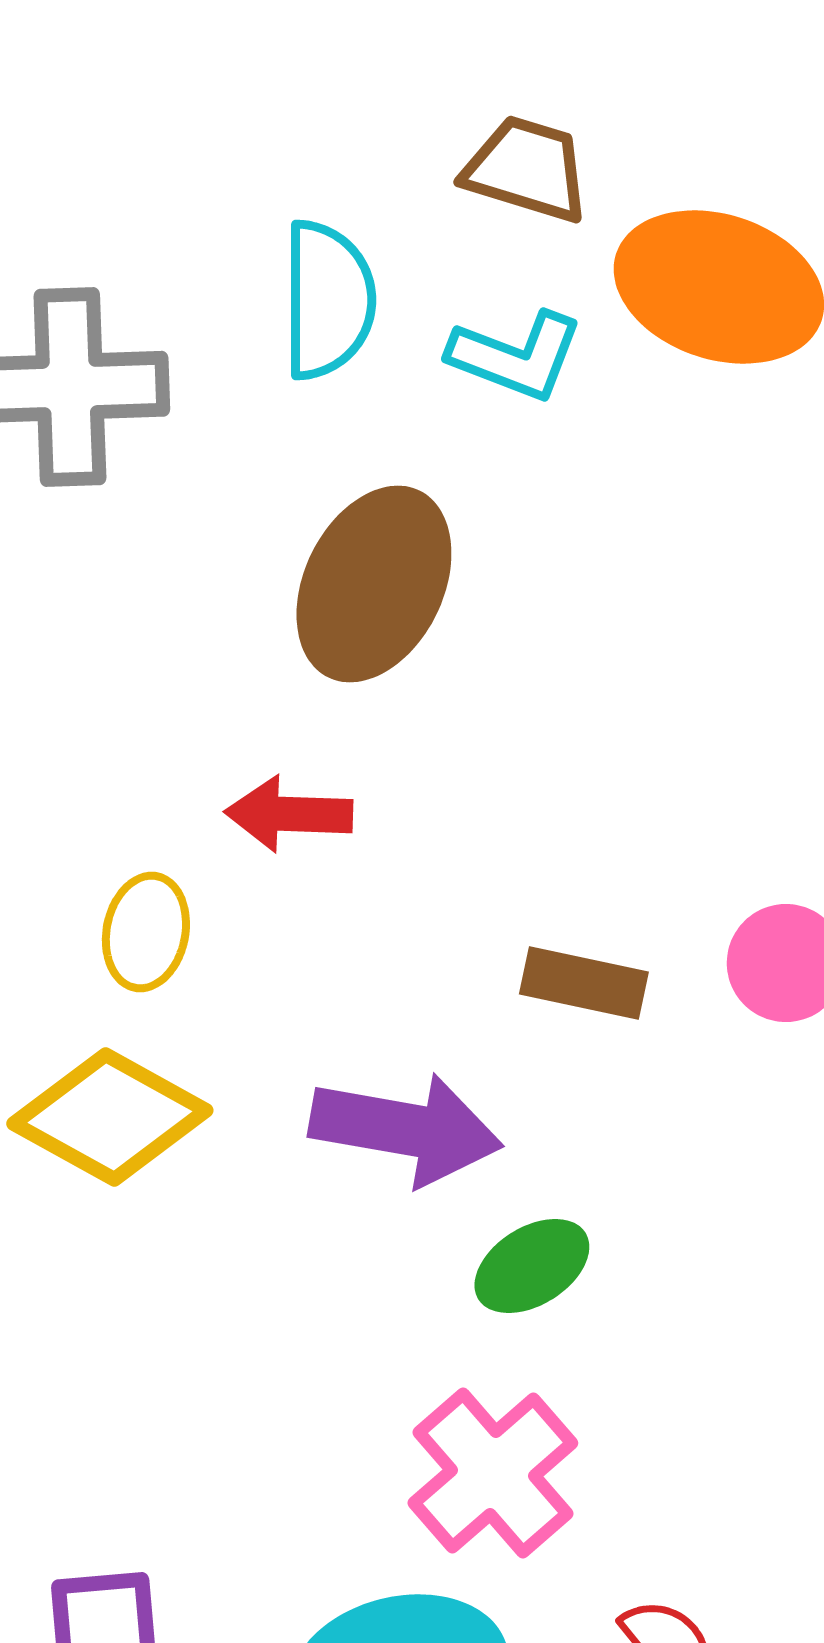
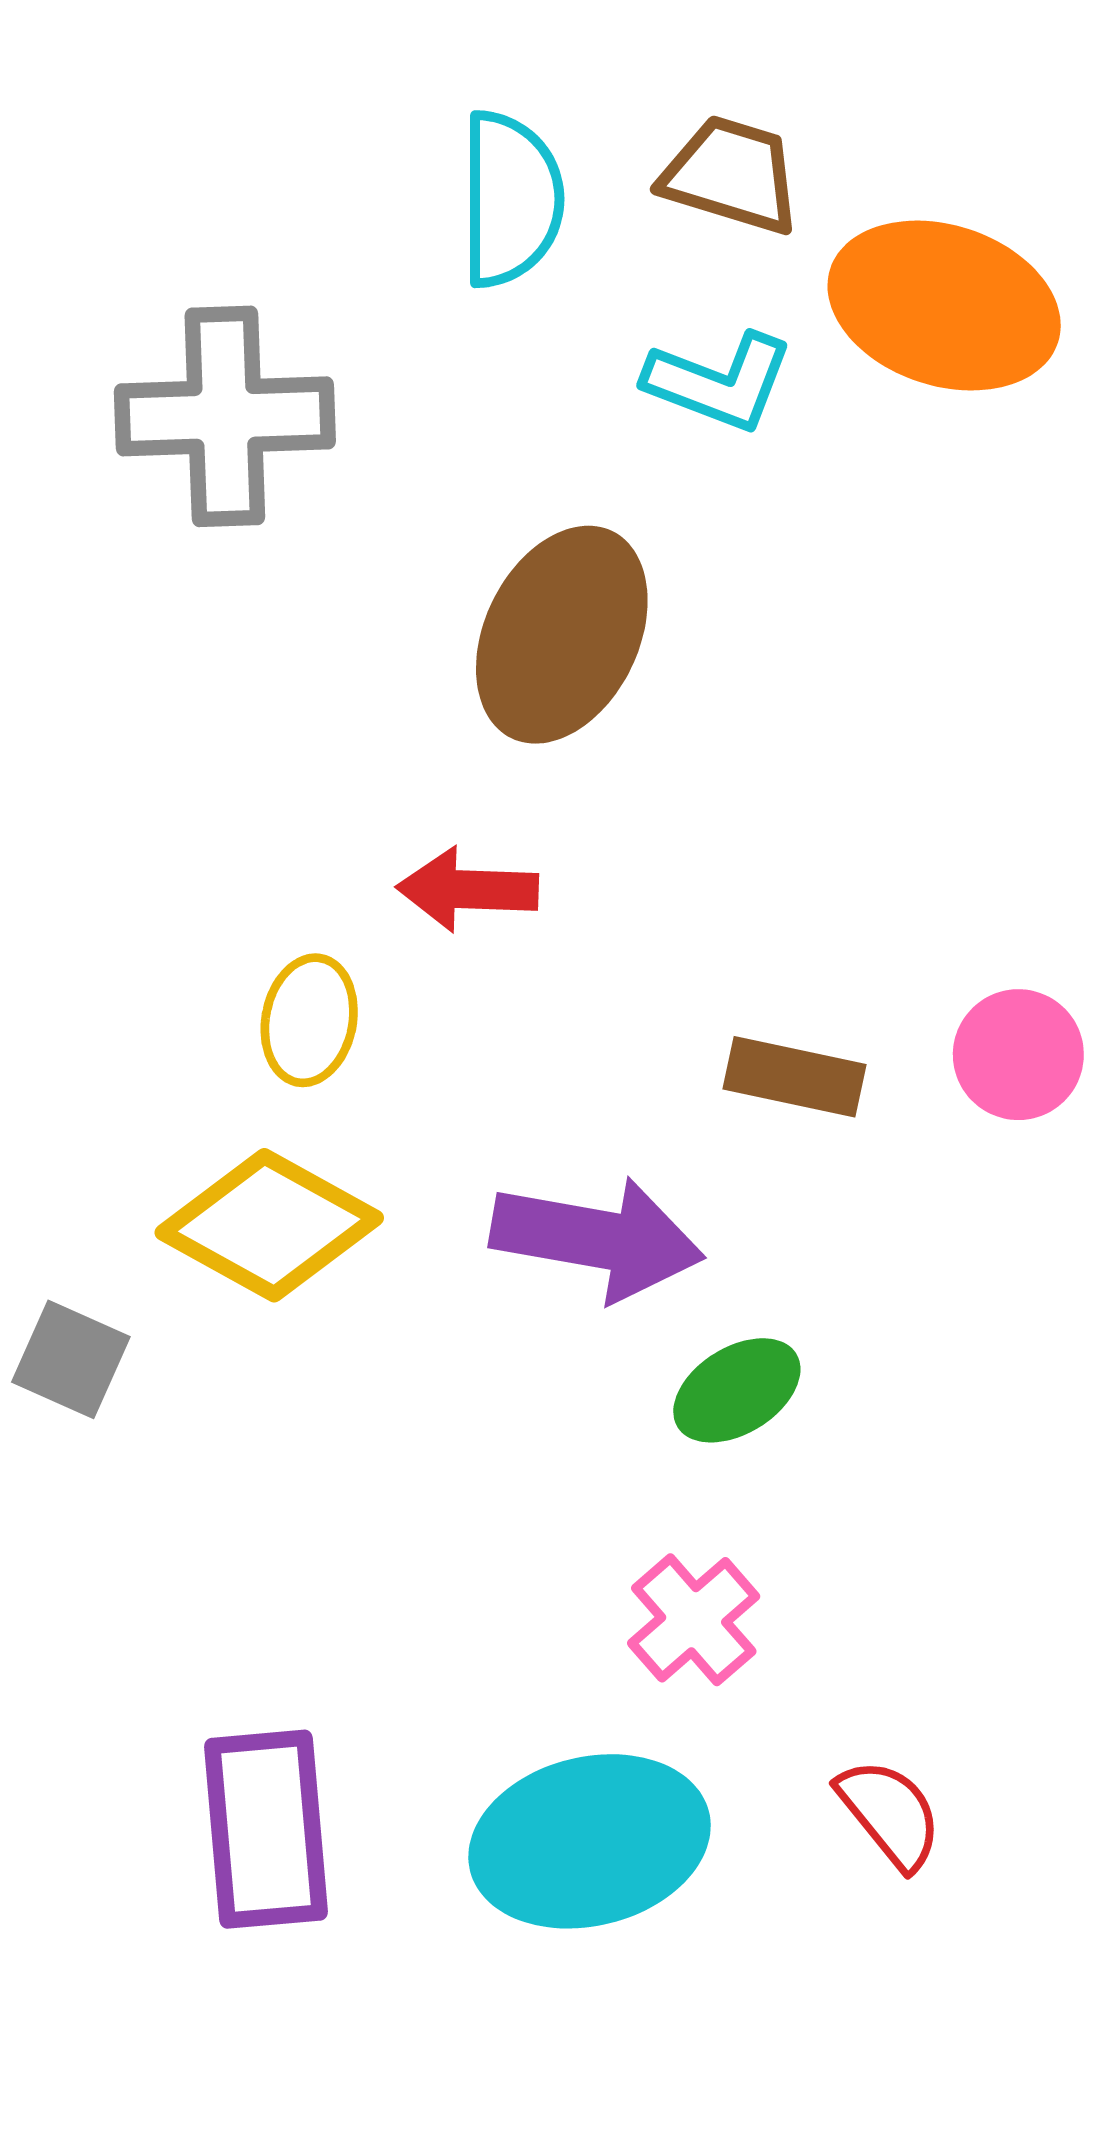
cyan semicircle: (328, 300) -> (511, 199), moved
pink cross: (493, 1473) -> (694, 1620), size x0.7

